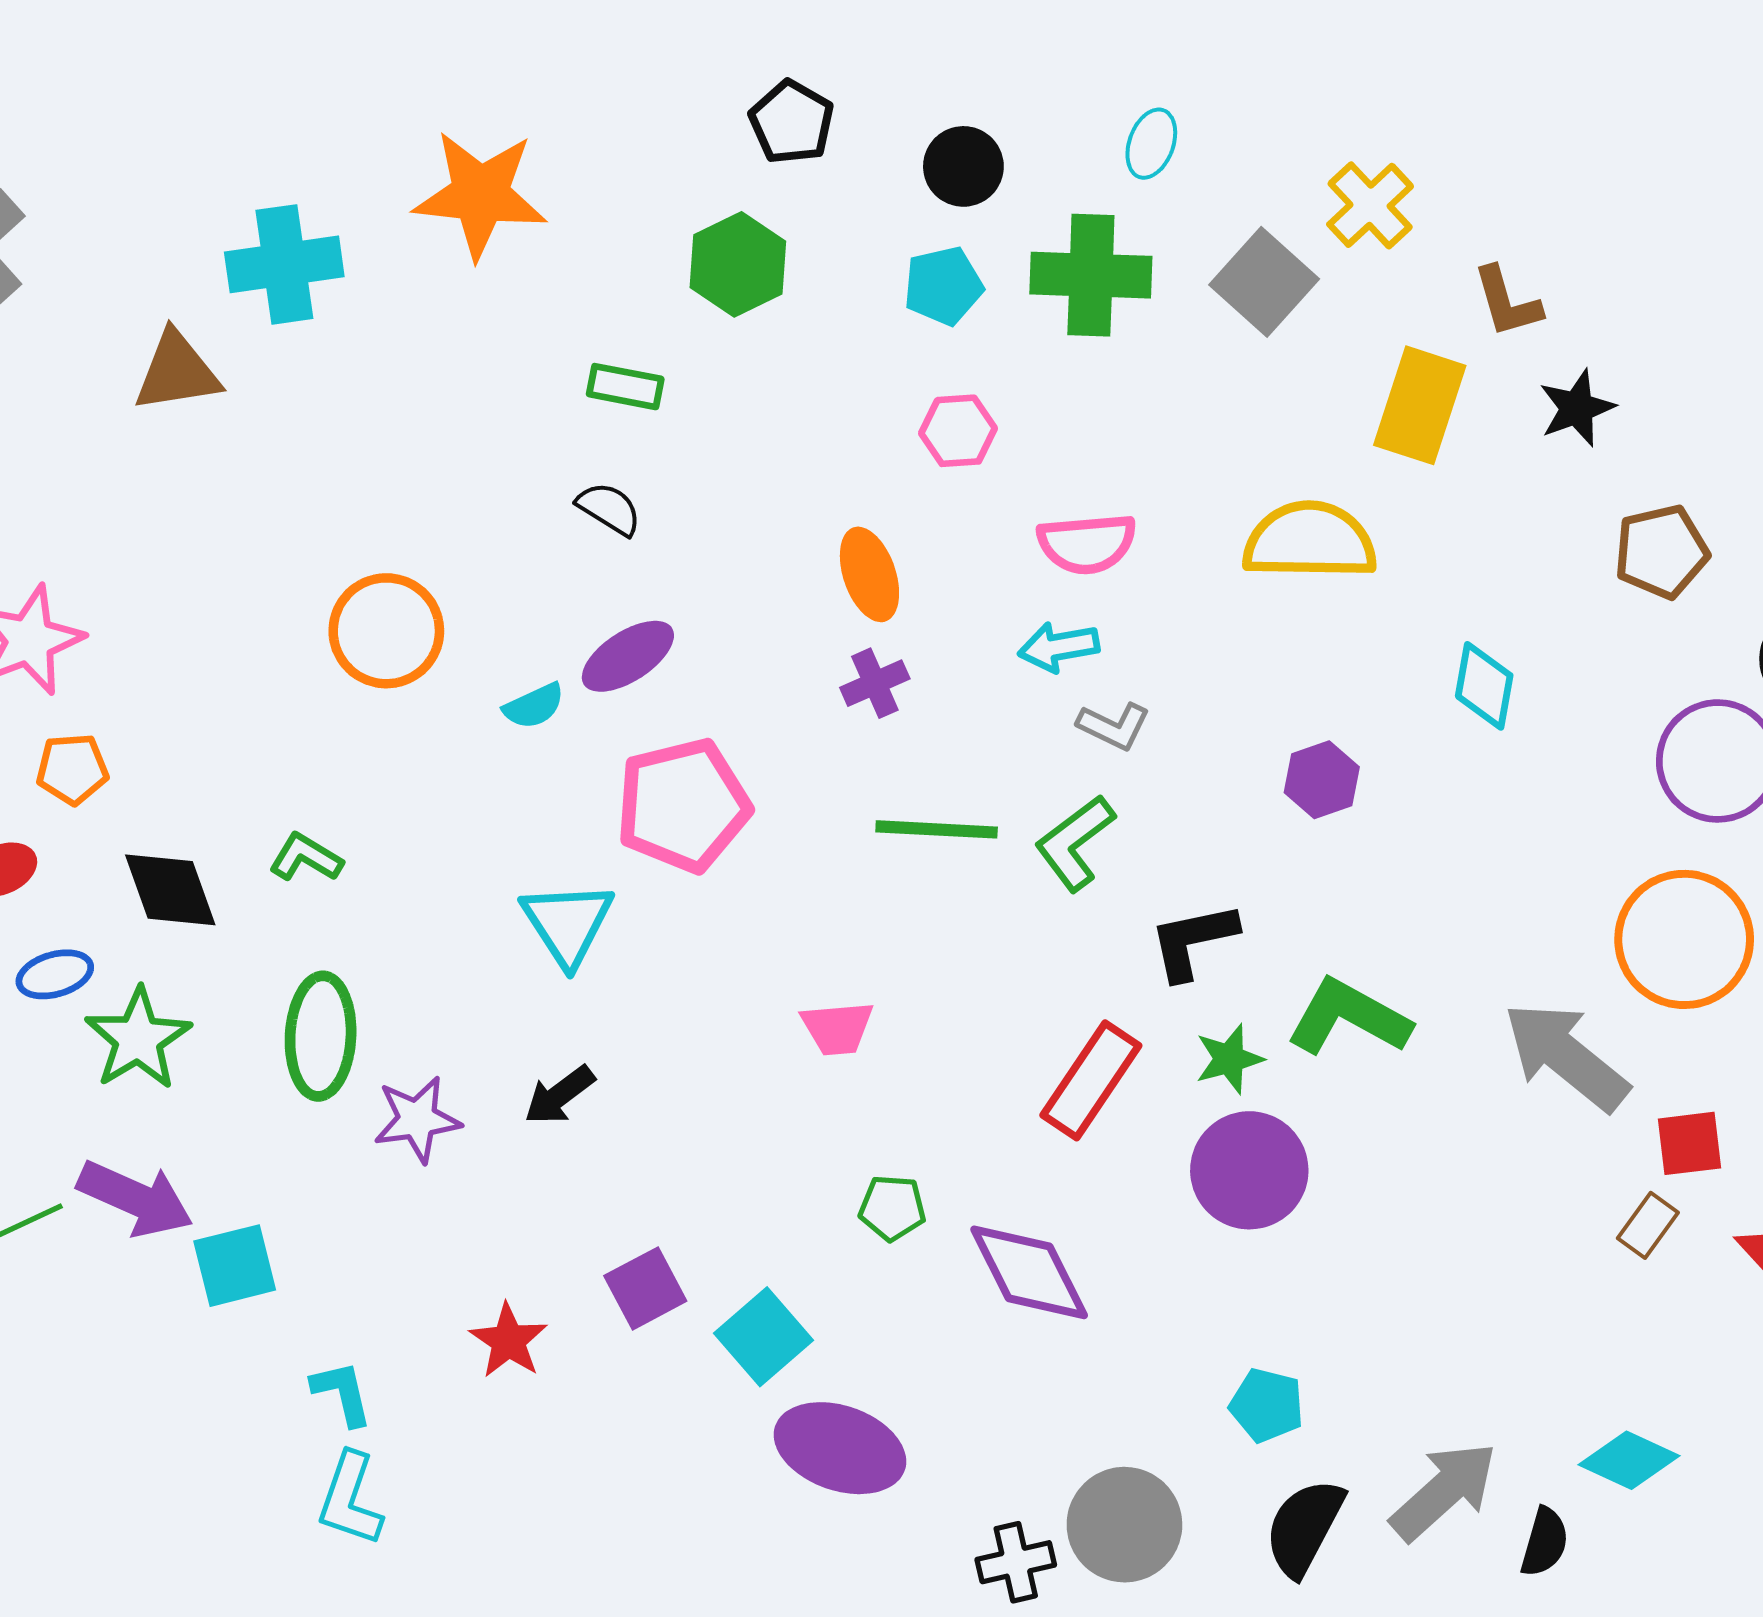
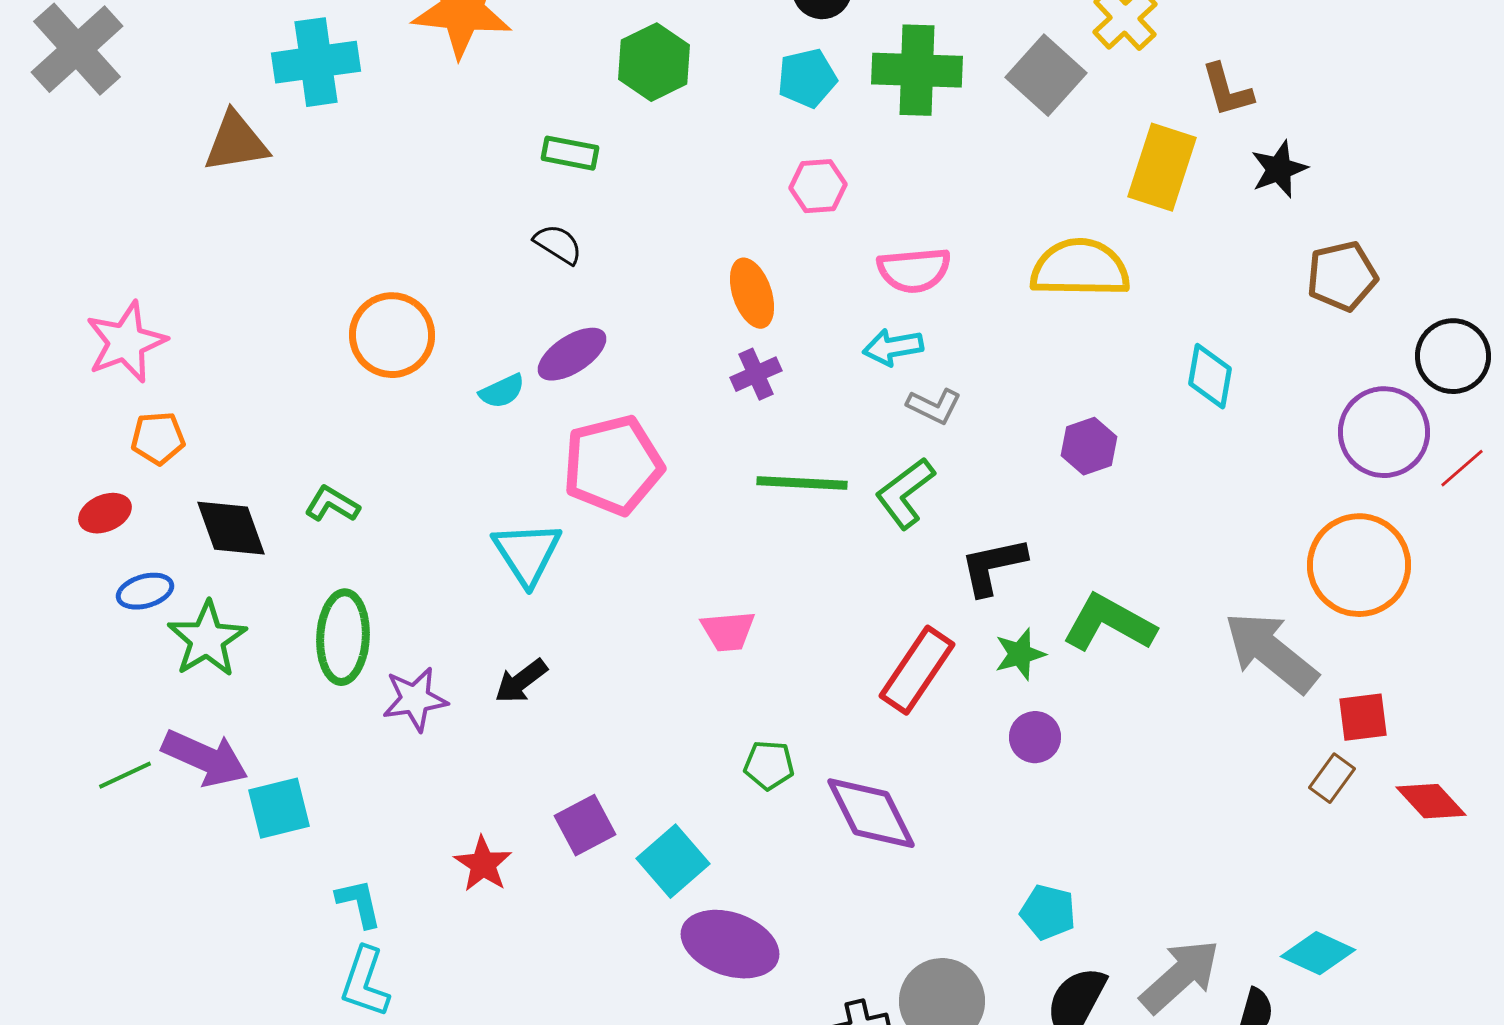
purple circle: (1249, 1170) -> (1035, 737), size x0.6

